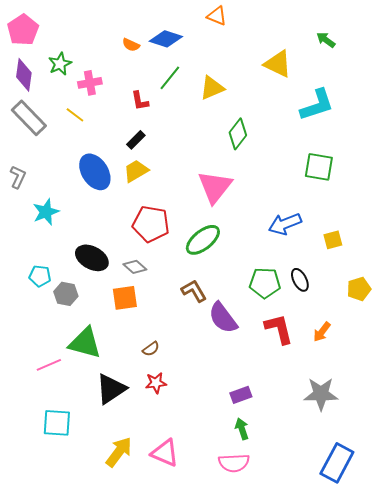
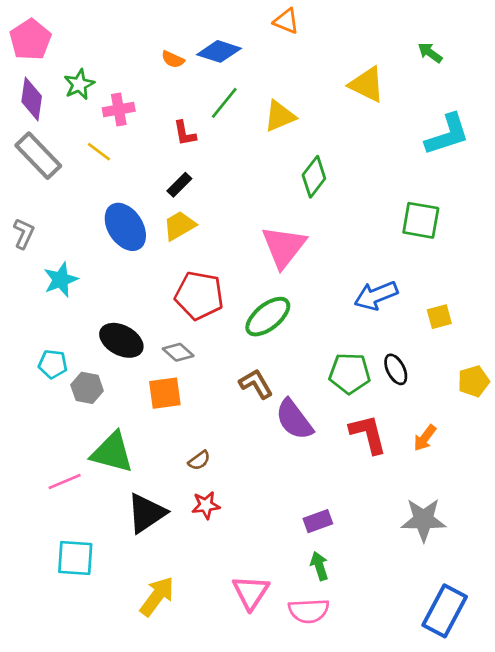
cyan L-shape: (317, 105) -> (447, 135), moved
pink triangle: (165, 453) -> (251, 592), moved, turned 40

